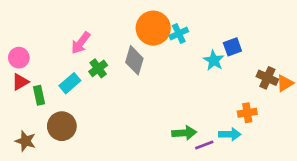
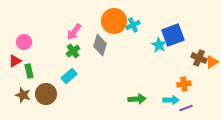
pink arrow: (81, 43) -> (74, 32), moved
blue square: (232, 47) -> (173, 35), size x1.6
pink circle: (19, 58) -> (24, 42), moved
cyan rectangle: (70, 83) -> (69, 76), moved
brown star: (26, 141) -> (23, 95), moved
purple line: (204, 145) -> (186, 108), moved

